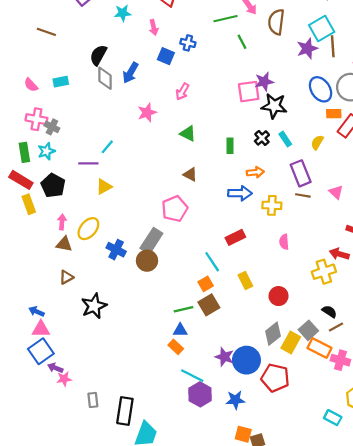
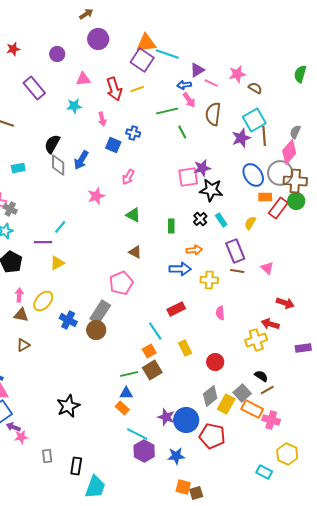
black star: (94, 306) -> (68, 406), moved
black rectangle: (125, 411) -> (76, 466), size x0.7

